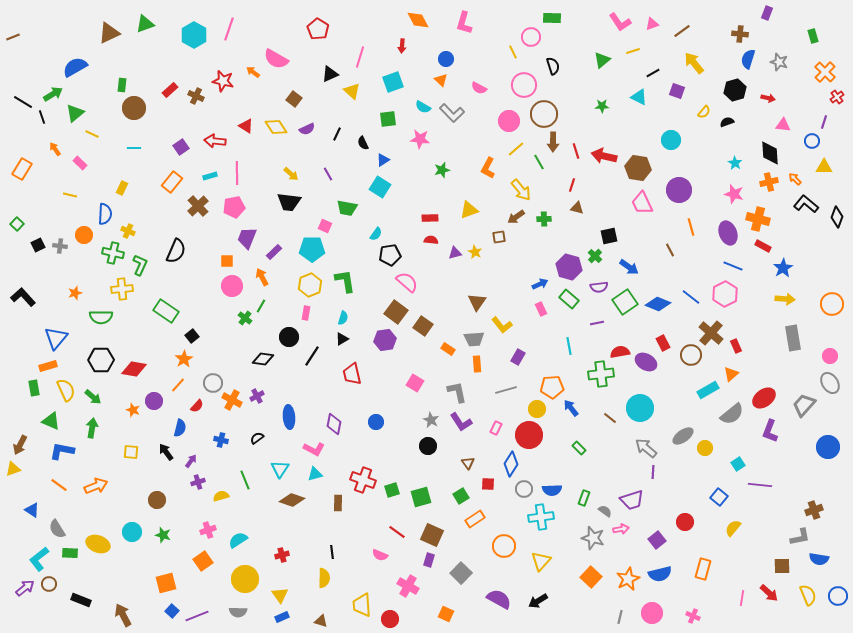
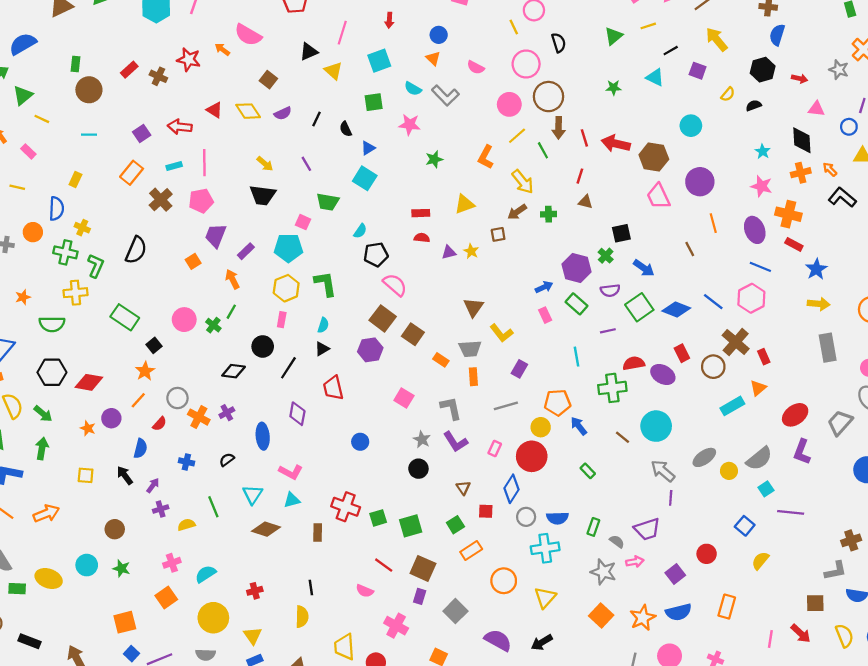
gray star: (779, 62) -> (839, 70), moved
orange square: (227, 261) -> (193, 261), turned -32
pink circle: (232, 286) -> (184, 320), moved
gray semicircle: (732, 414) -> (759, 459), moved
purple diamond: (334, 424) -> (297, 414), moved

